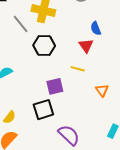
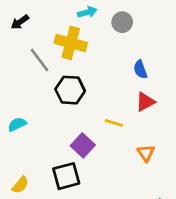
red triangle: (86, 46) -> (145, 102), moved, turned 35
purple square: (55, 86) -> (83, 145), turned -36

